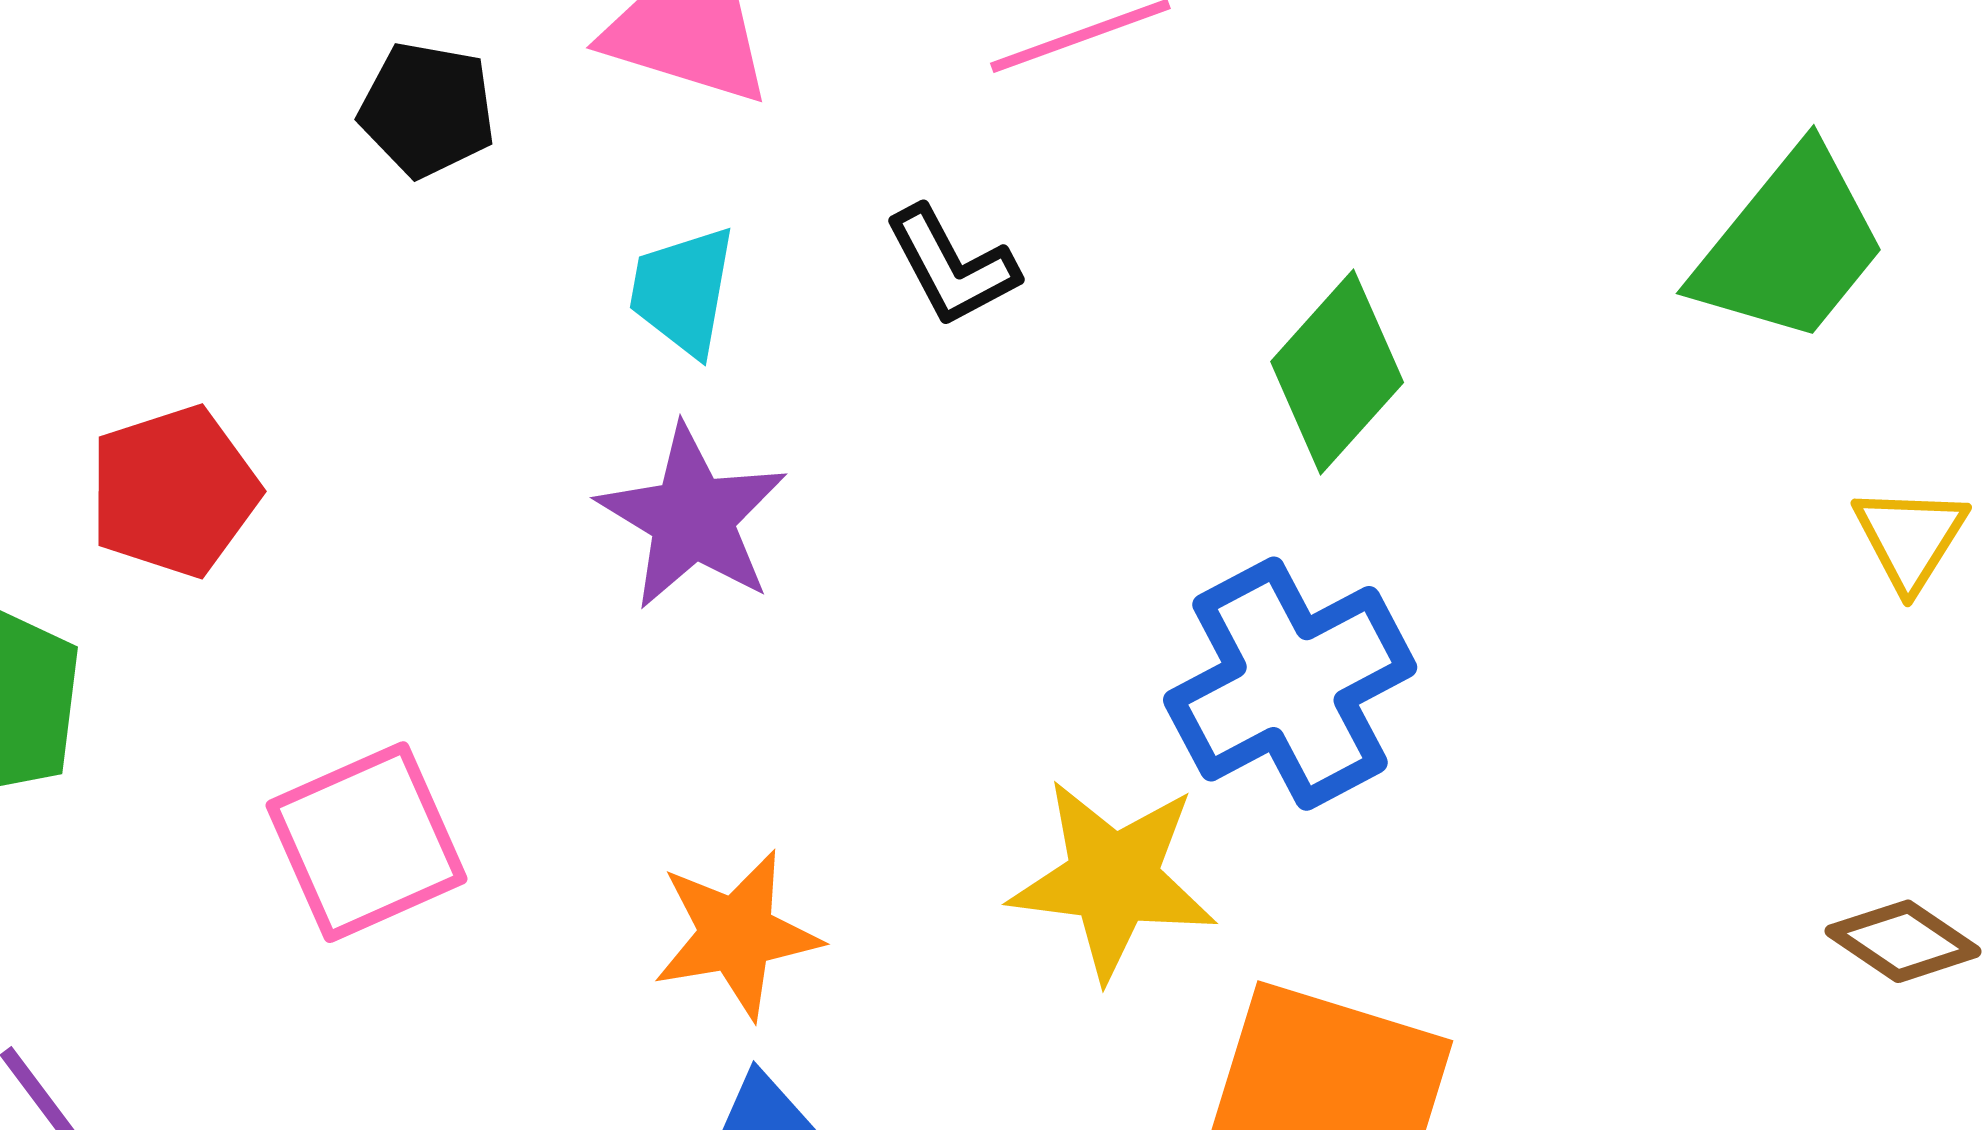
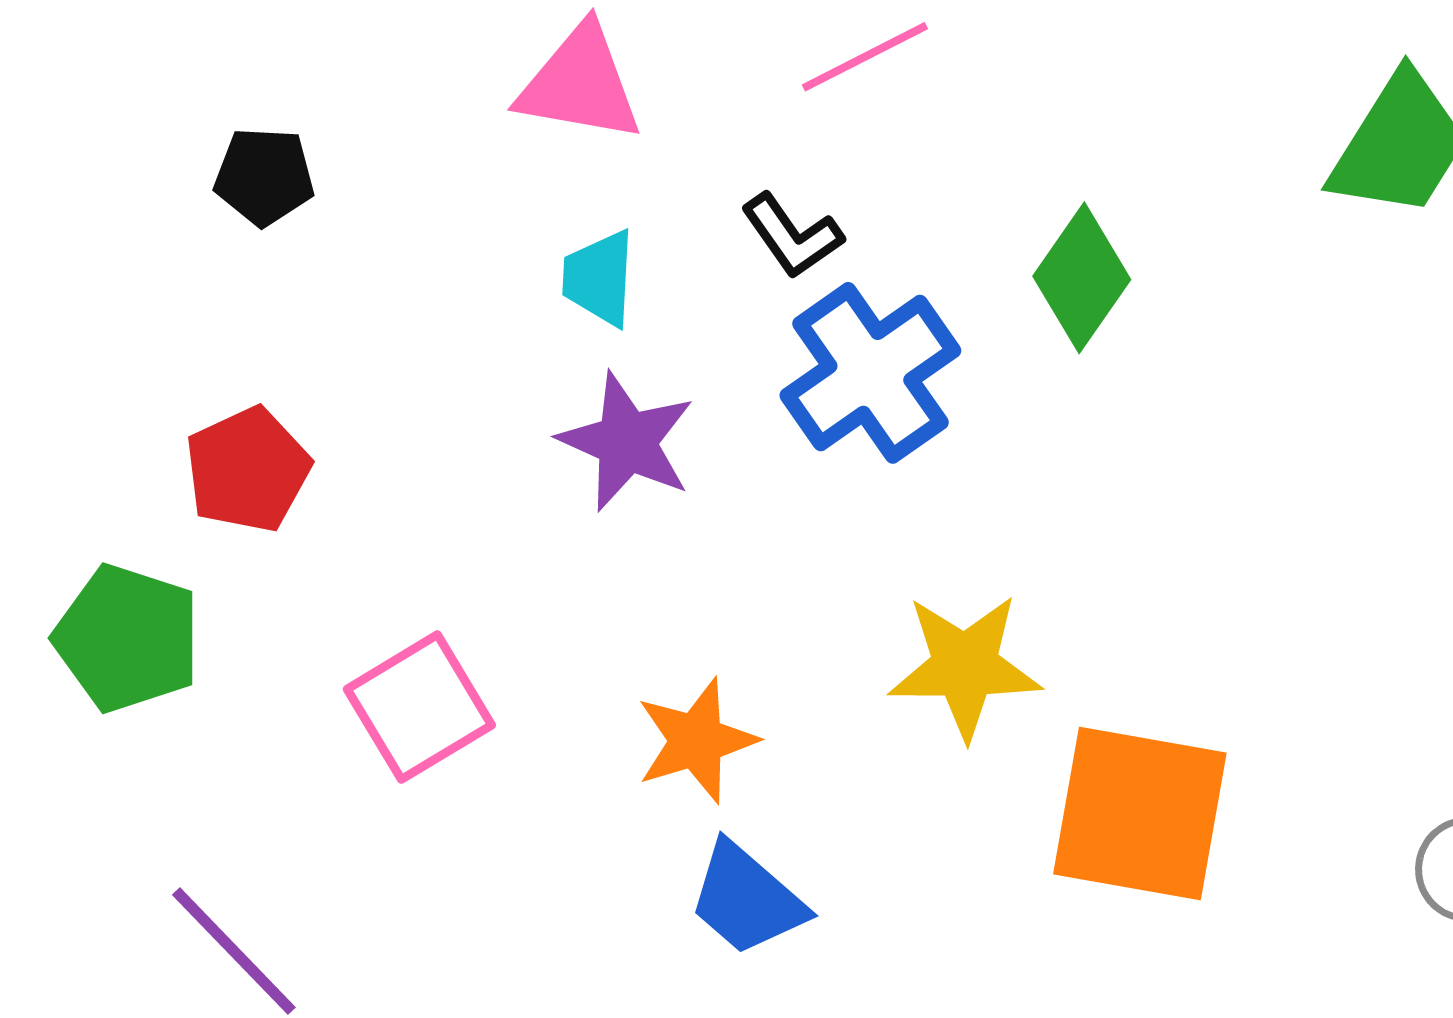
black pentagon: (427, 110) -> (264, 176), moved
blue cross: (1290, 684) -> (870, 373), moved

